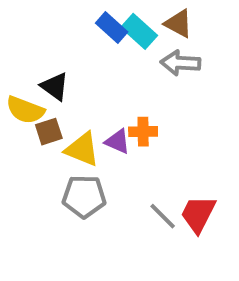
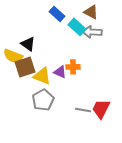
cyan rectangle: (139, 31) -> (77, 27), moved
brown square: (49, 132) -> (25, 67), size x1.5
gray pentagon: (84, 196) -> (43, 100), turned -30
gray line: (163, 216) -> (83, 110), turned -35

